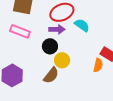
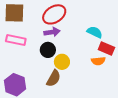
cyan semicircle: (82, 25) -> (95, 32), moved
orange semicircle: (98, 65) -> (98, 61), turned 80

